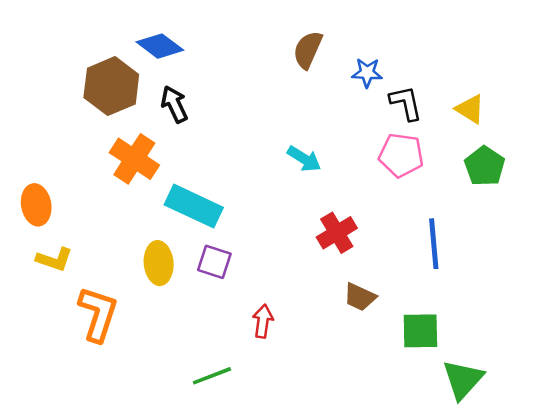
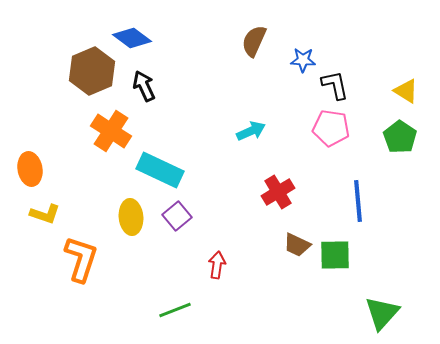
yellow triangle: (470, 109) -> (406, 91), moved
cyan arrow: (304, 159) -> (251, 131), turned -56
purple square: (214, 262) -> (177, 216), turned 32
green square: (420, 331) -> (335, 255), moved

